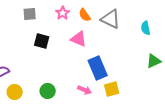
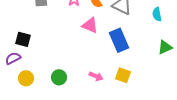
black square: (42, 41) -> (23, 39), moved
blue rectangle: (98, 68) -> (119, 40), moved
yellow square: (112, 89) -> (123, 75), turned 35

